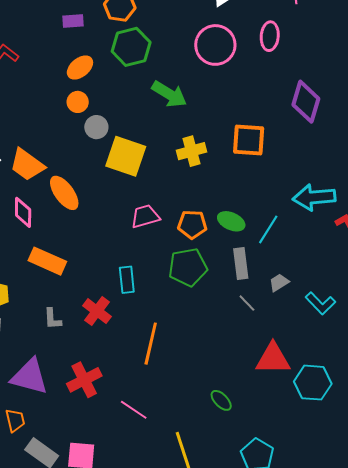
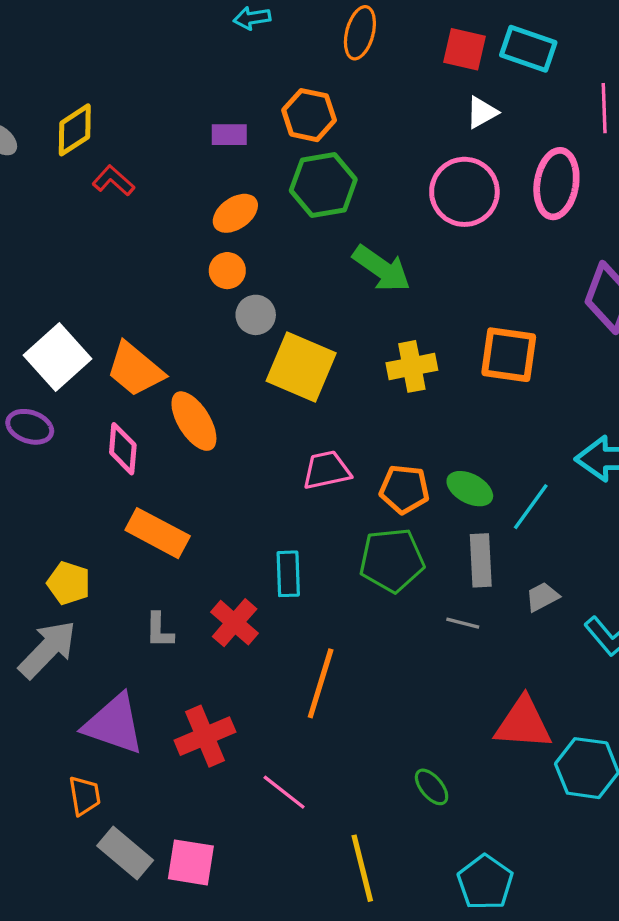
pink ellipse: (270, 36) -> (556, 184), size x1.4
gray line: (247, 303) -> (463, 623), moved, turned -36

